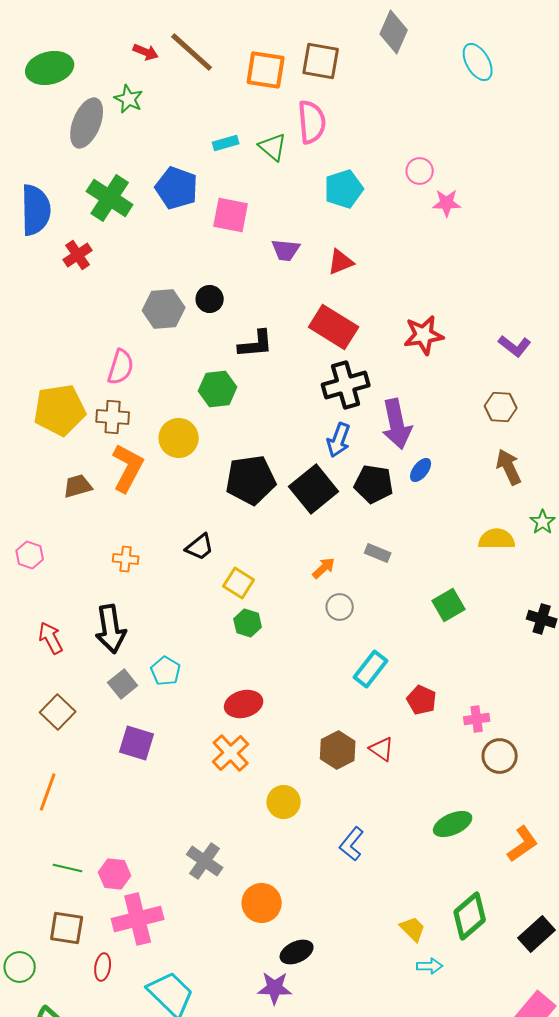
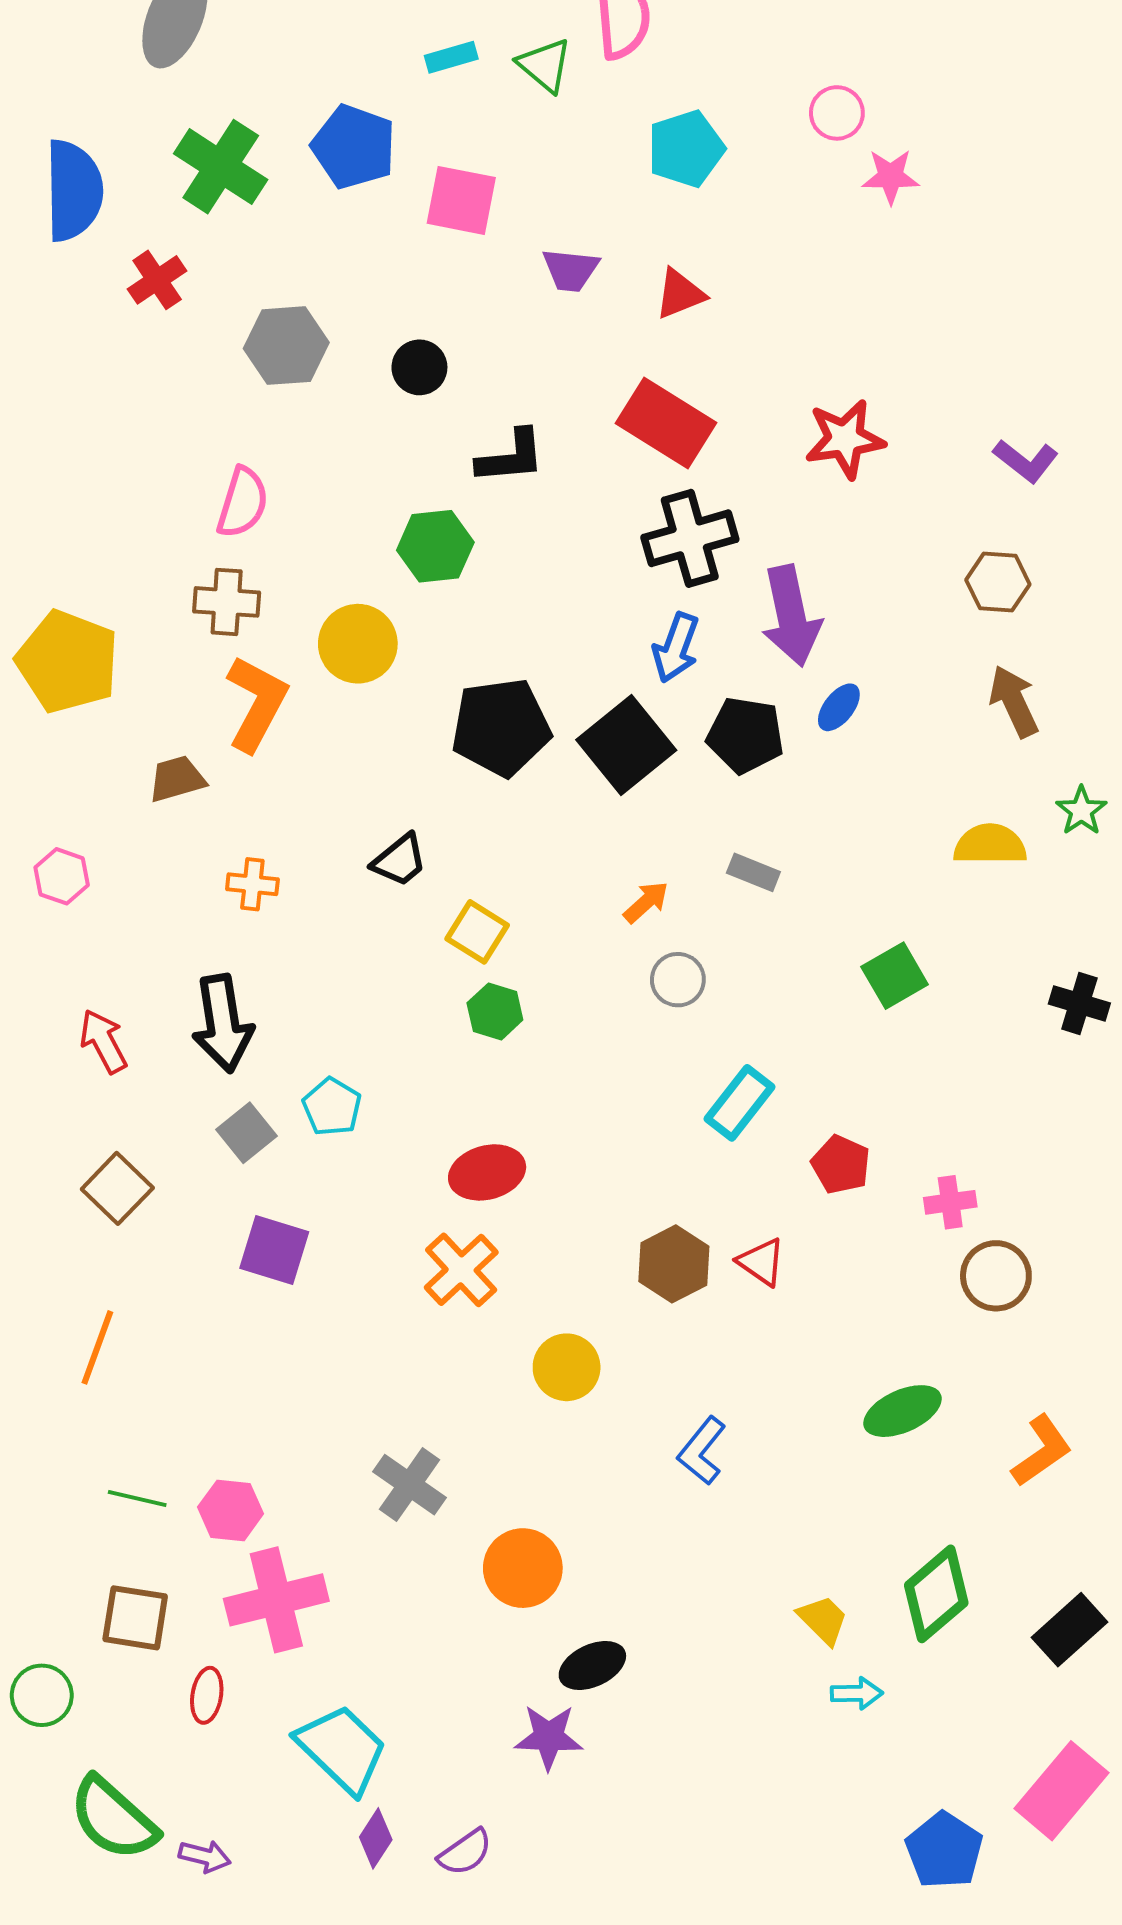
gray hexagon: (164, 309) -> (286, 346), moved
yellow pentagon: (60, 410) -> (68, 662), moved, turned 30
brown trapezoid: (78, 486) -> (177, 779), moved

